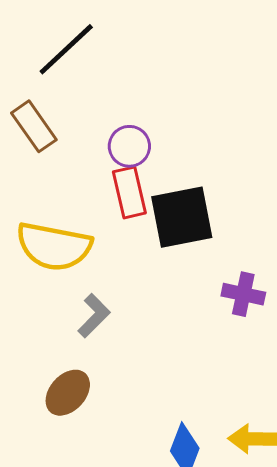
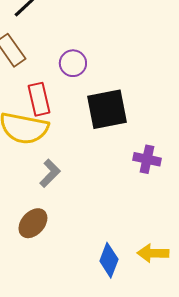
red rectangle: (129, 192) -> (39, 99), moved

